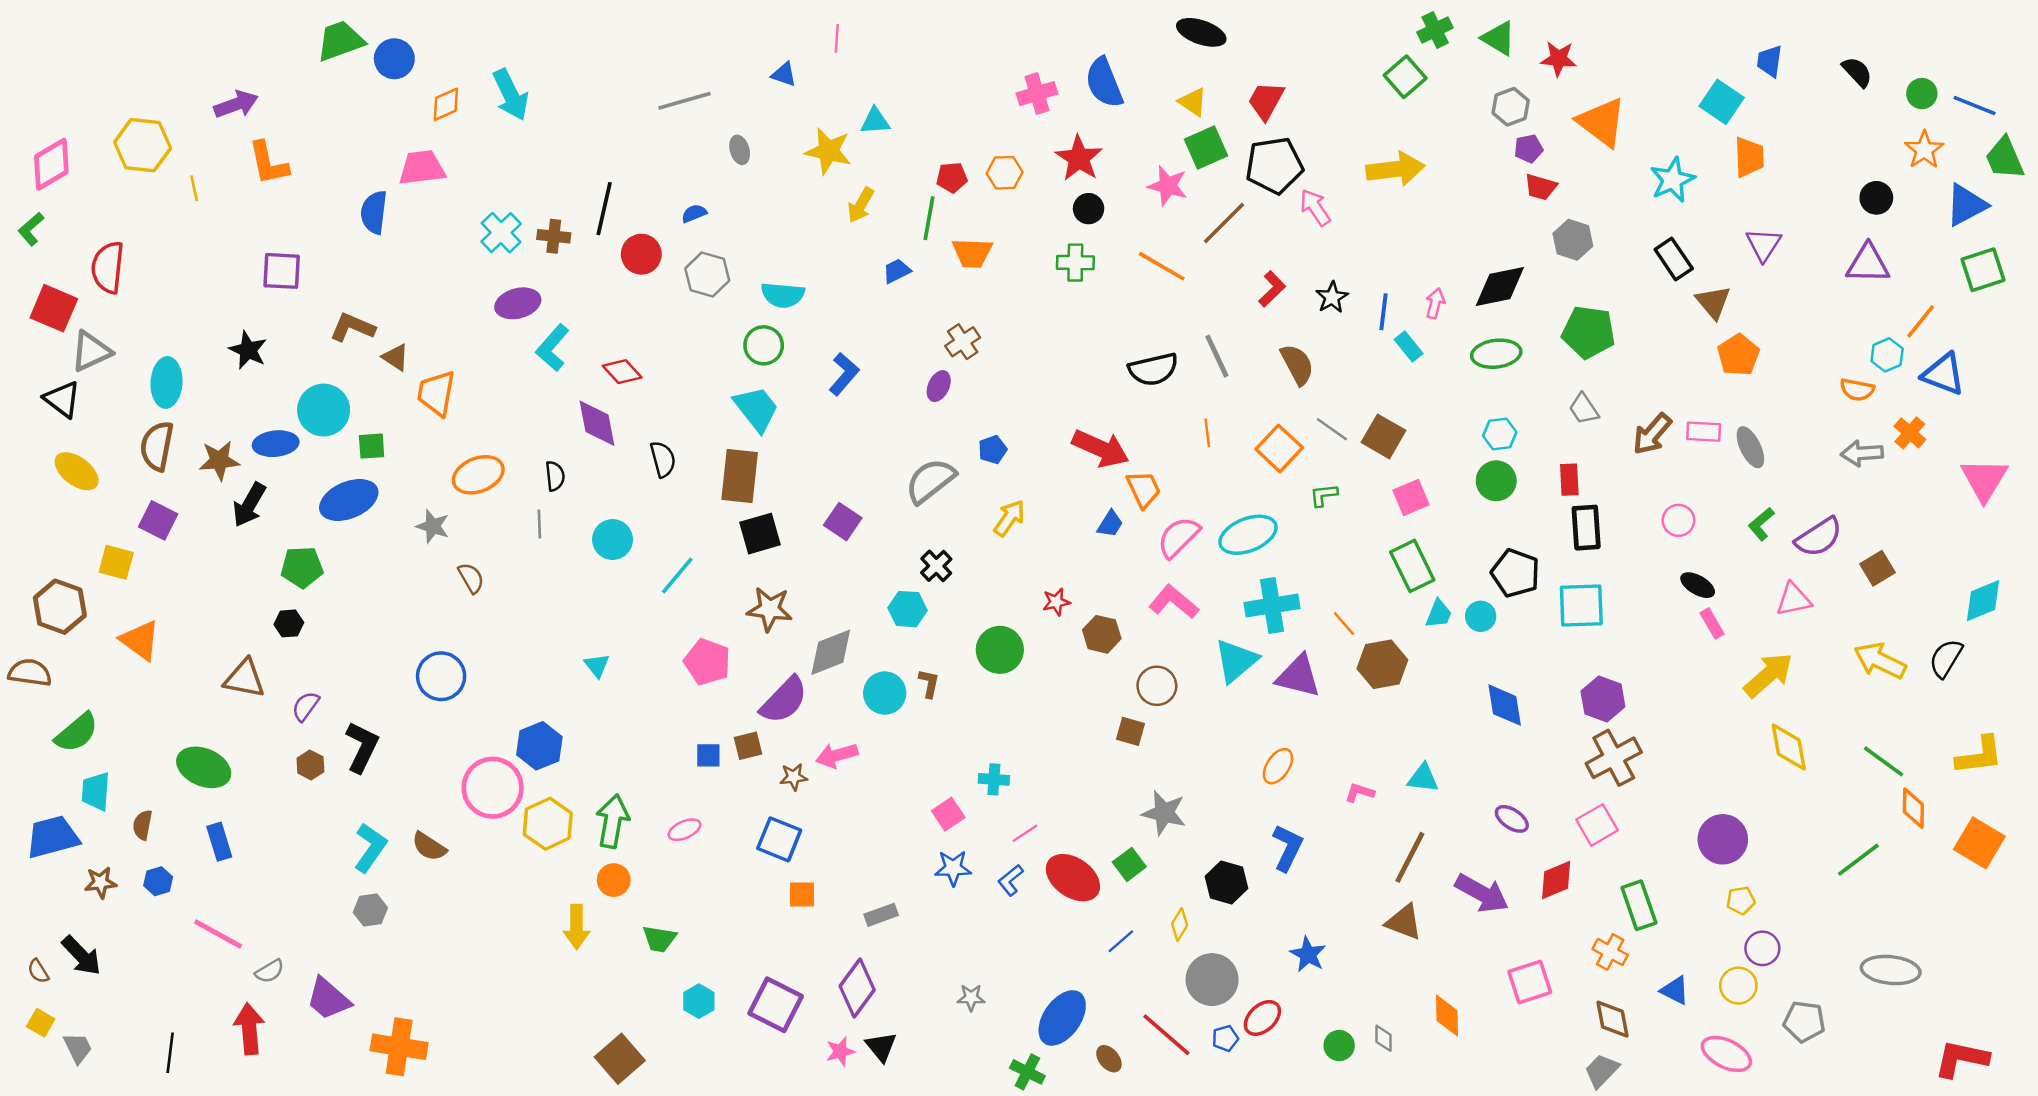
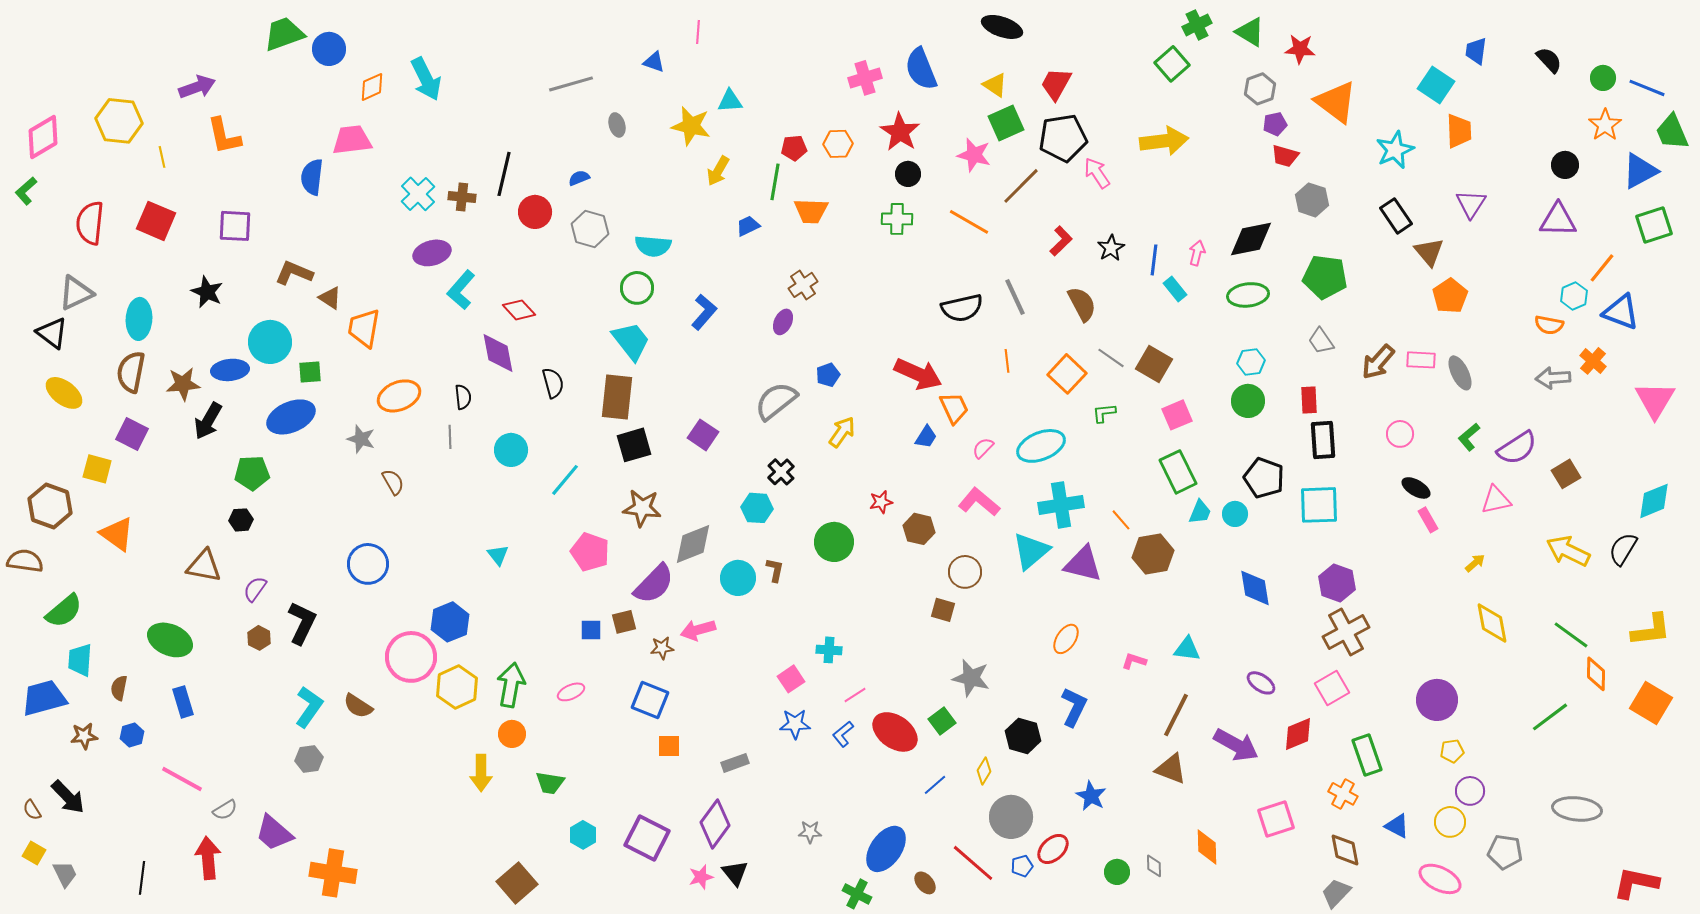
red square: (54, 308) -> (156, 221), moved
pink semicircle: (1178, 537) -> (983, 448), size x0.6
yellow arrow: (1768, 675) -> (1475, 563), size x0.5

